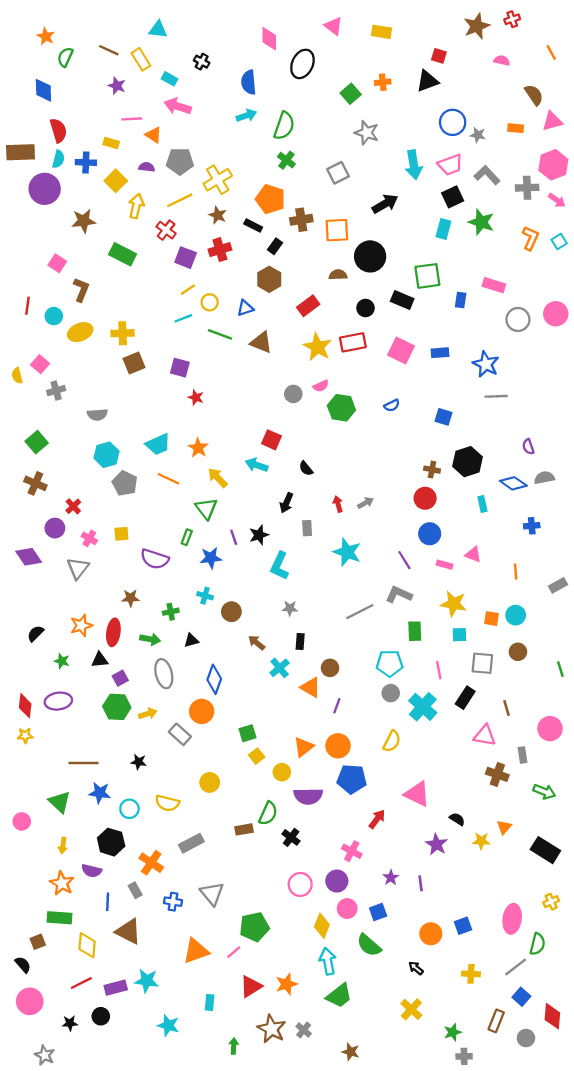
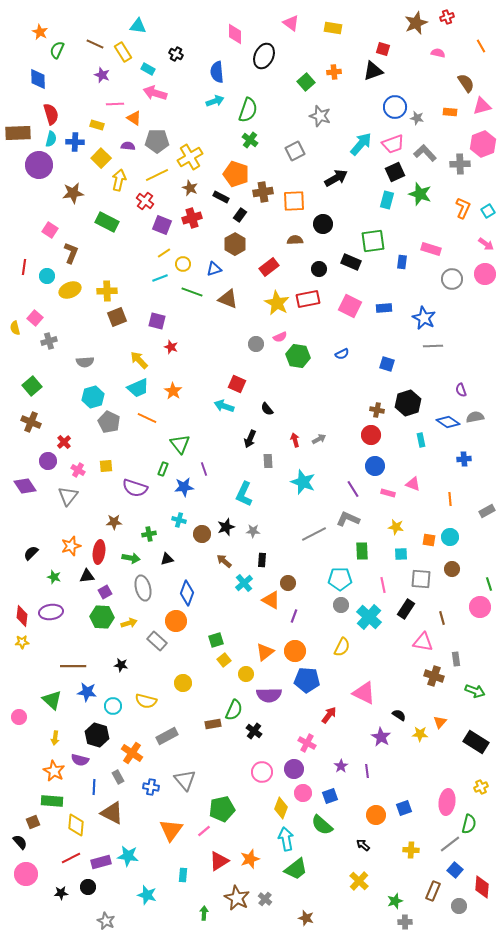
cyan arrow: (414, 165) -> (361, 144), turned -130
pink arrow: (557, 200) -> (486, 244), moved
black circle: (370, 256) -> (323, 224), size x0.7
yellow arrow: (218, 478) -> (139, 360), moved
black star: (259, 535) -> (226, 527), moved
yellow star: (454, 604) -> (396, 527), size x0.7
pink circle: (550, 729) -> (480, 607), moved
orange triangle: (196, 951) -> (171, 830), turned -35
gray star: (45, 1055) -> (106, 921), moved

